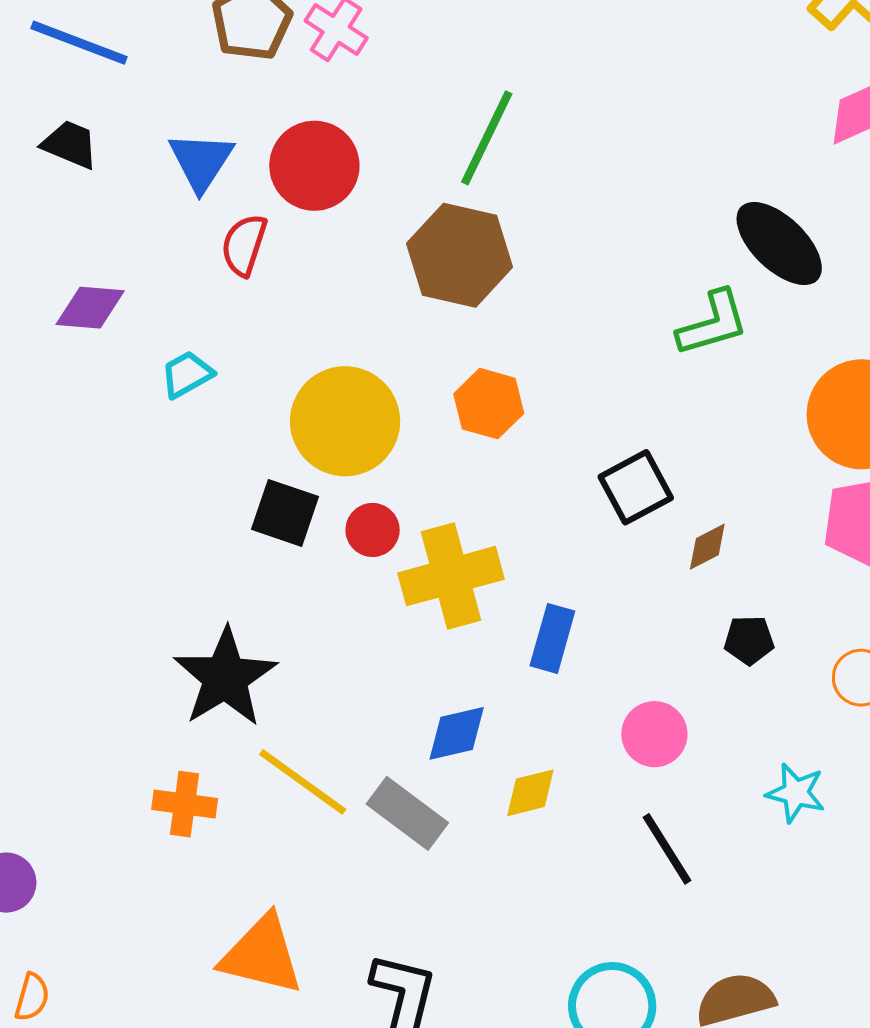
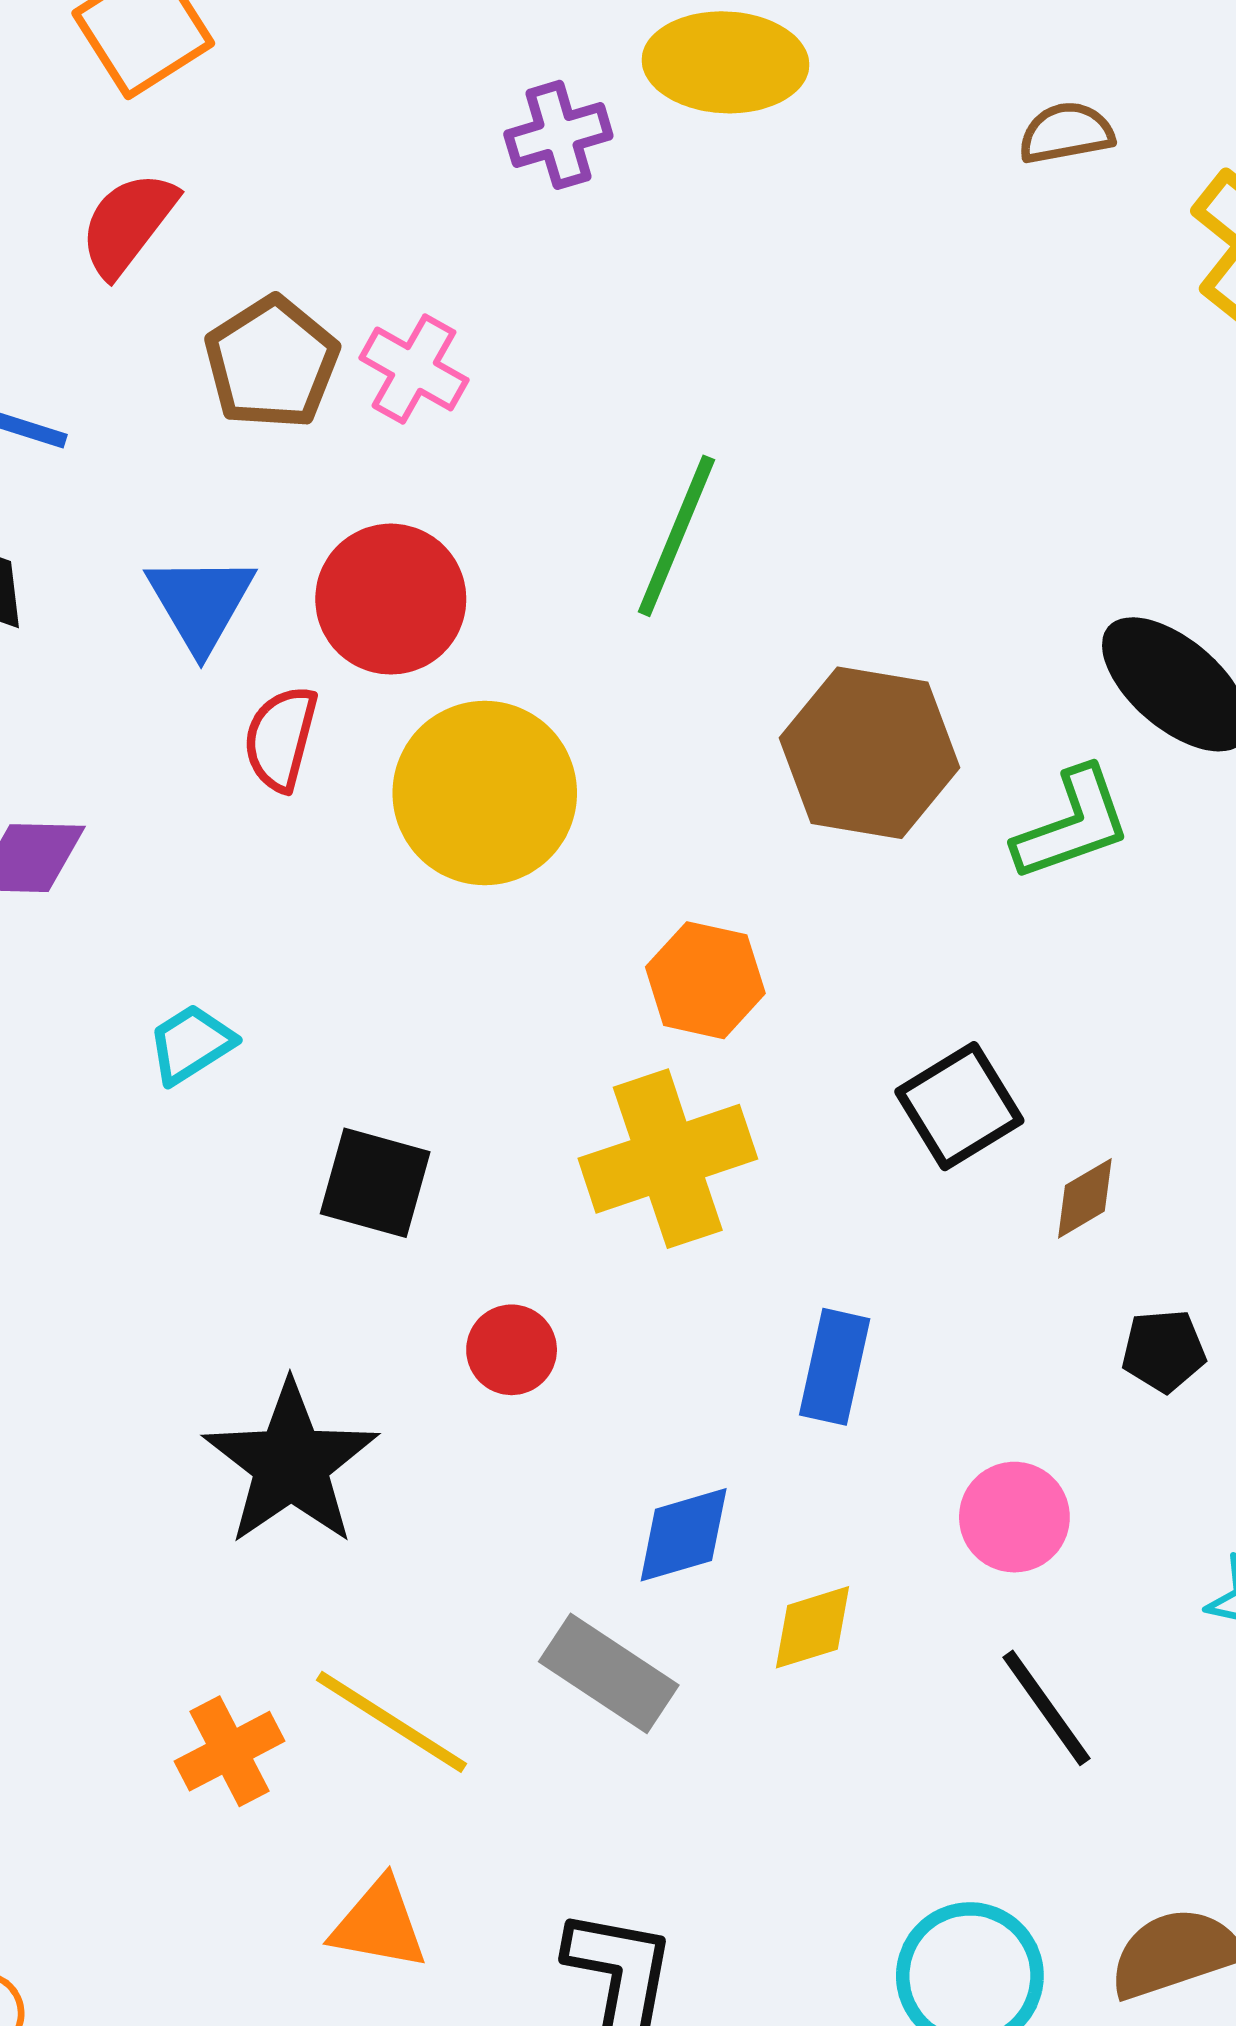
brown hexagon: (460, 255) -> (869, 753), moved
cyan trapezoid: (187, 374) -> (191, 1044), moved
yellow circle: (345, 421) -> (485, 793), moved
red circle: (373, 530) -> (512, 1350), moved
yellow cross: (451, 576) -> (668, 1159), moved
yellow line: (303, 782) -> (392, 1722), moved
orange cross: (185, 804) -> (230, 1751), moved, turned -32
orange triangle: (262, 955) -> (379, 1924), size x0.7

